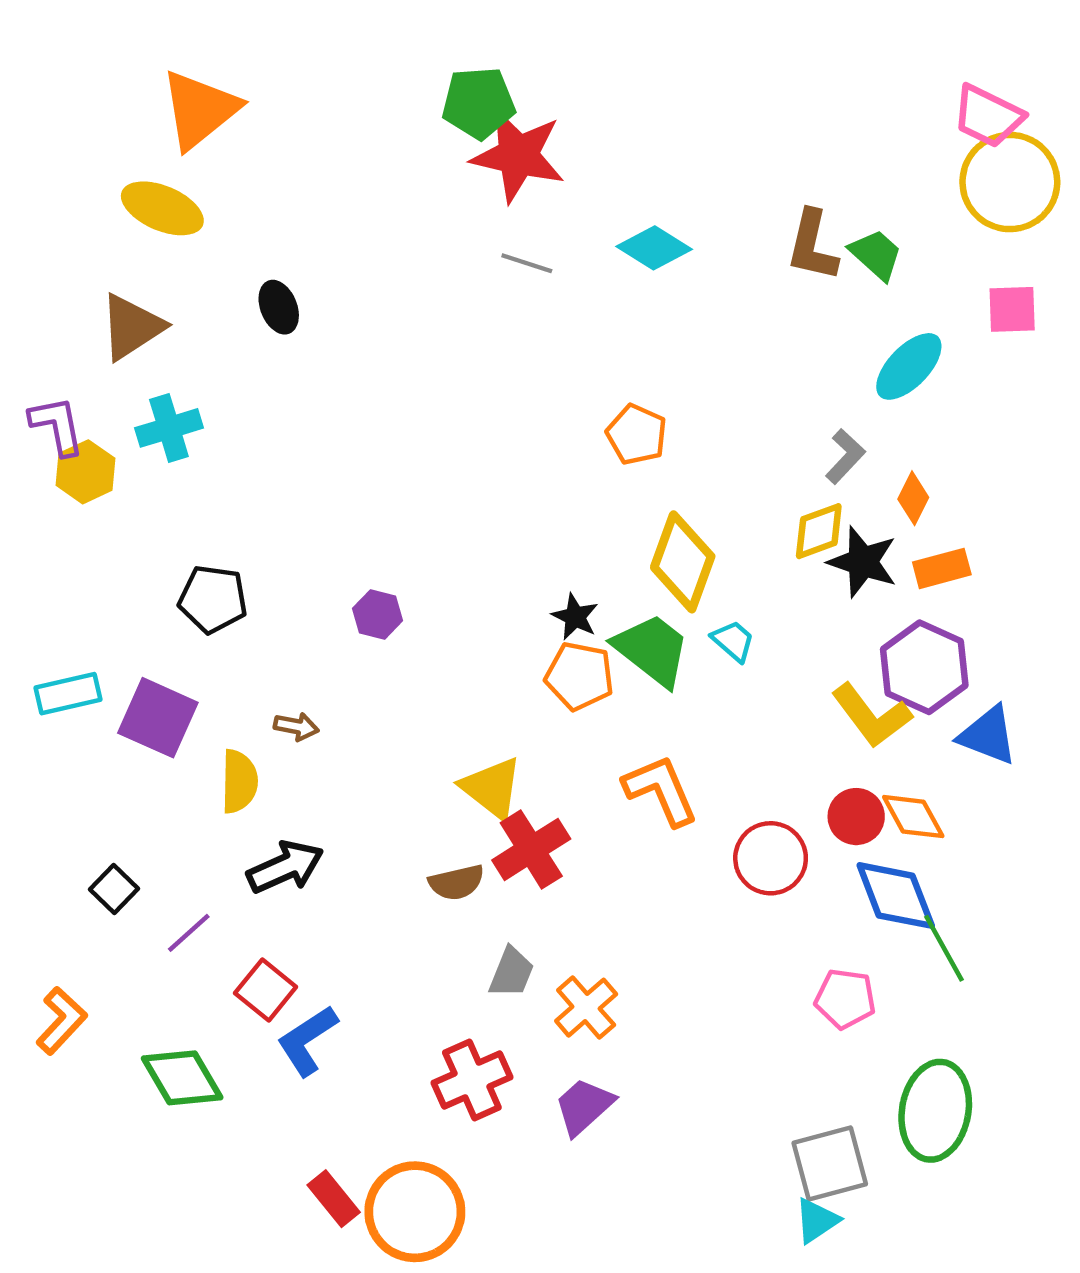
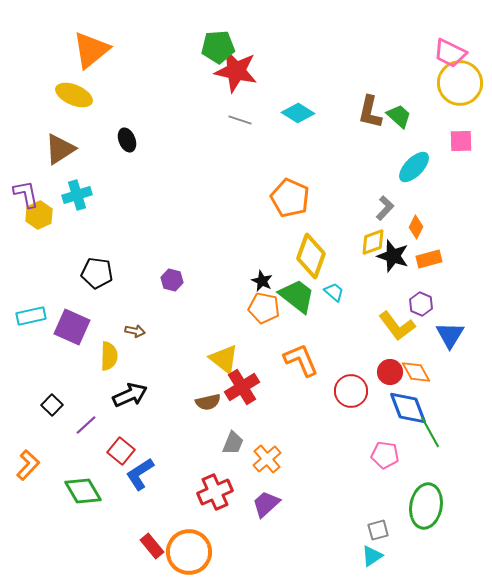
orange pentagon: (637, 435) -> (290, 198), size x1.4
purple hexagon: (924, 667) -> (421, 304), size x0.6
blue triangle: (988, 735) -> (450, 335), turned 40
gray square: (830, 1163) -> (378, 530), size x0.6

